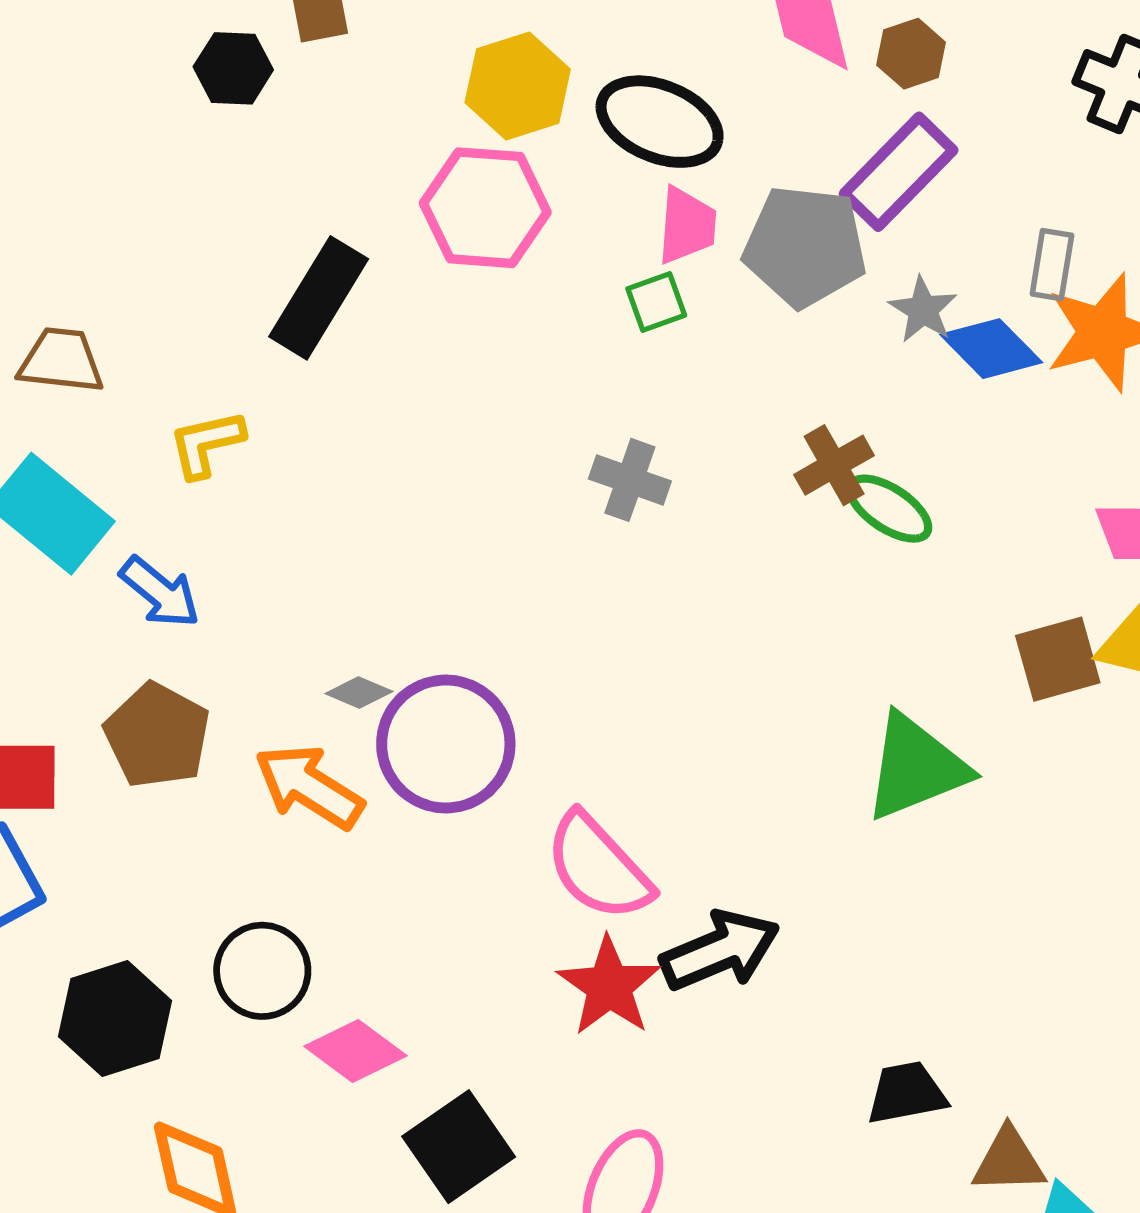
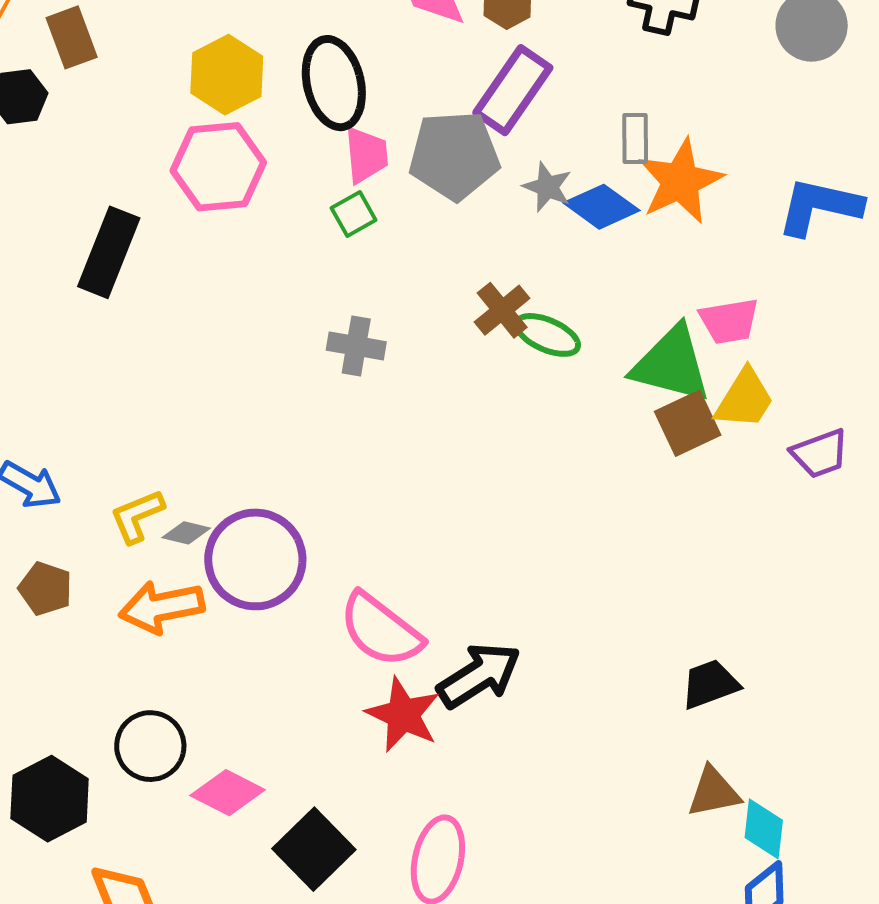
black ellipse: (660, 122) -> (334, 83), turned 64
yellow L-shape: (206, 444) -> (137, 516), moved
brown pentagon: (157, 735) -> (45, 589), size x0.7
green triangle: (916, 767) -> (671, 364), moved, turned 46
orange arrow: (309, 787) -> (162, 607), turned -34
black trapezoid: (907, 1093) -> (710, 684), moved

